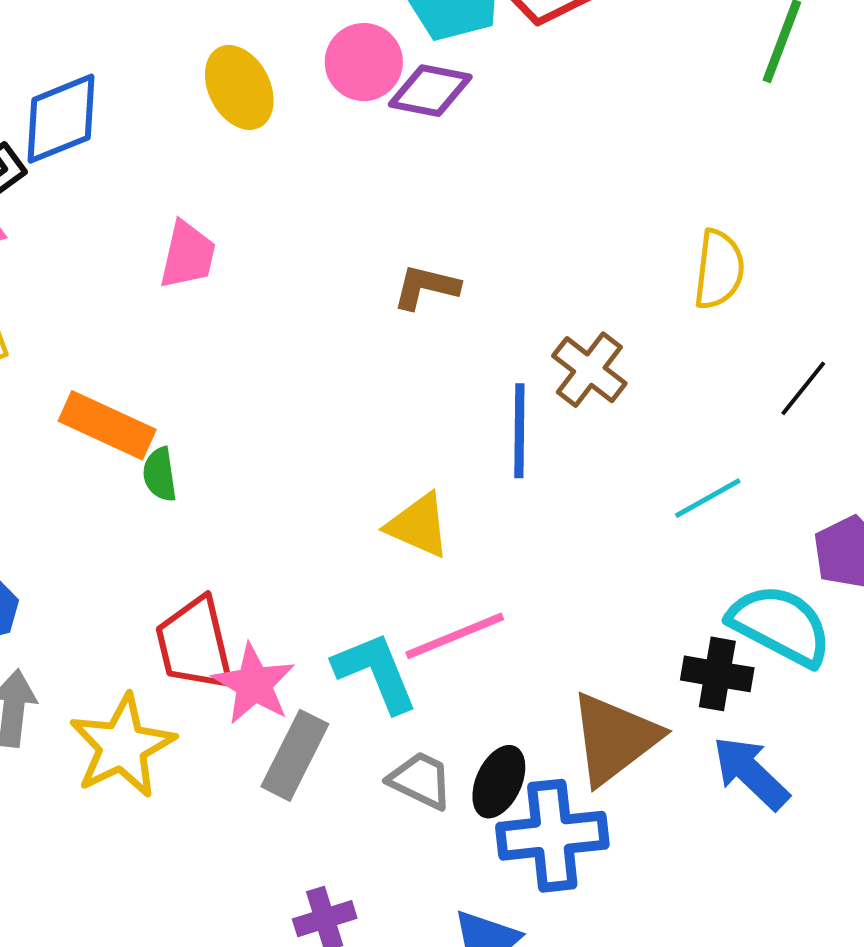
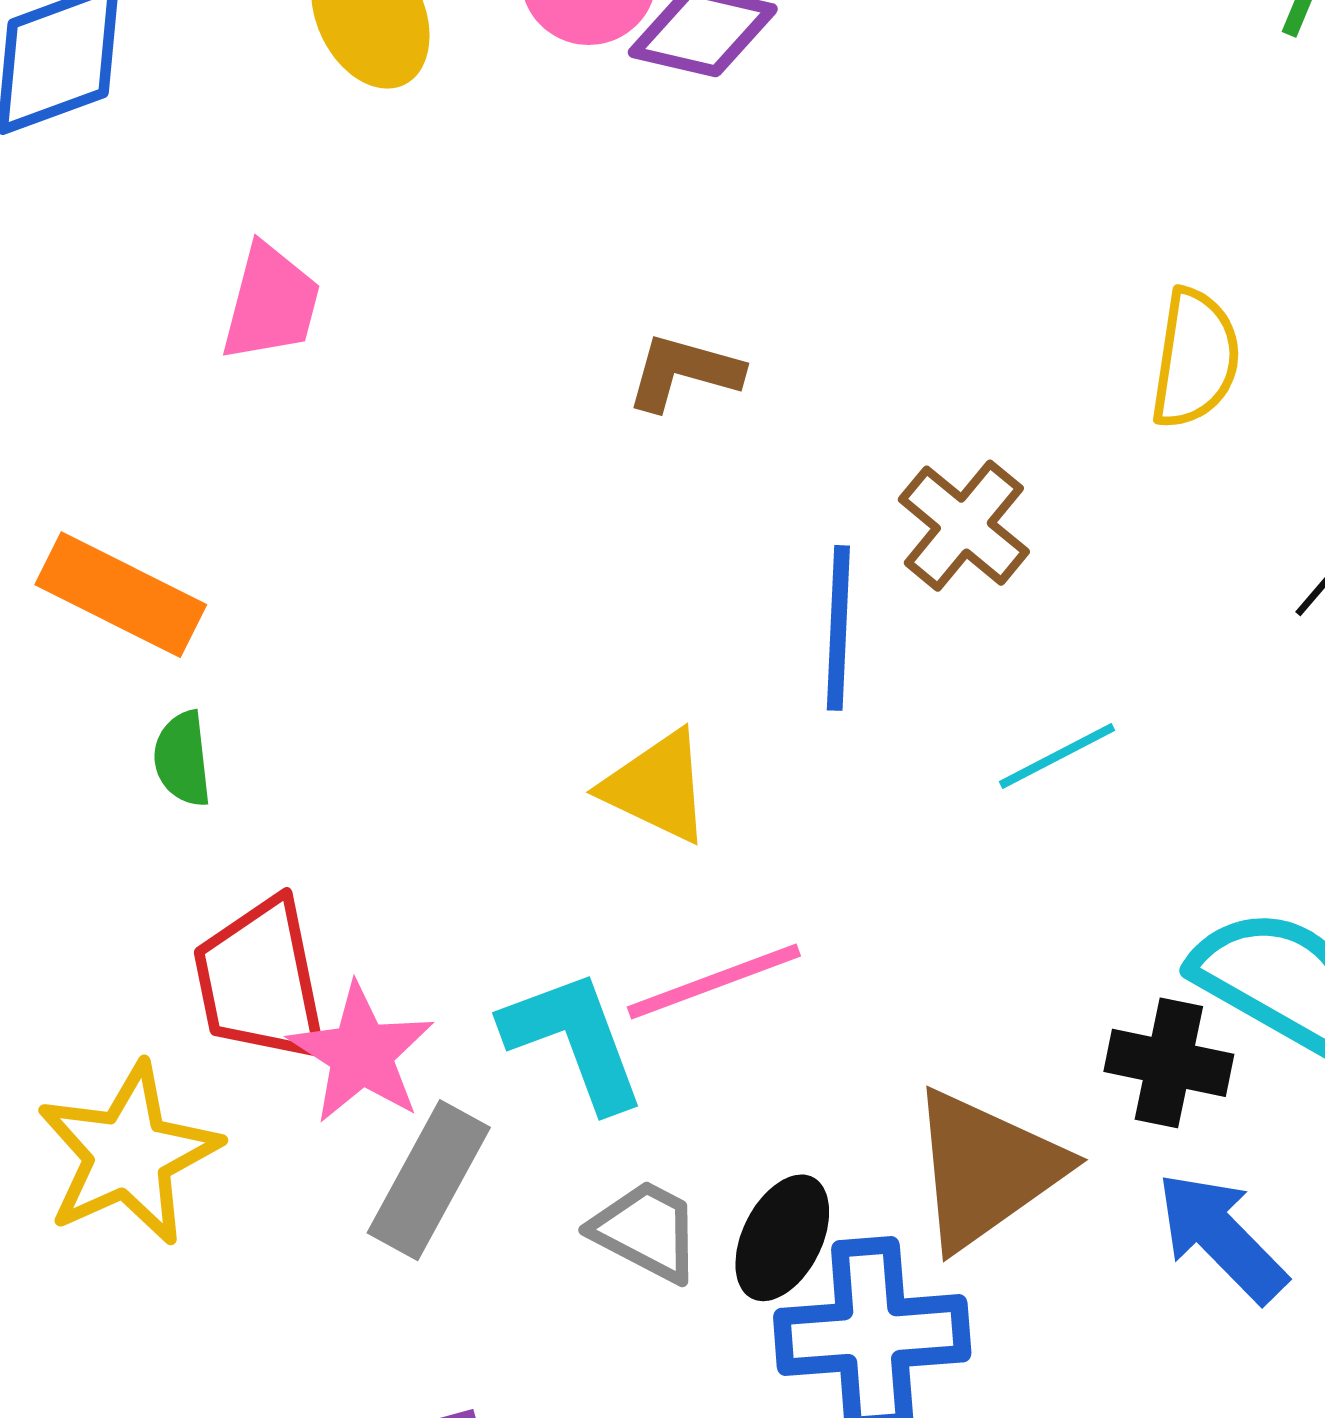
green semicircle: (160, 474) -> (182, 759), moved
cyan line: (708, 498) -> (1057, 756), moved

